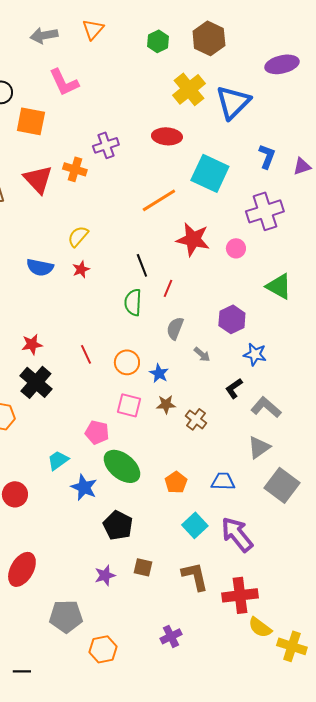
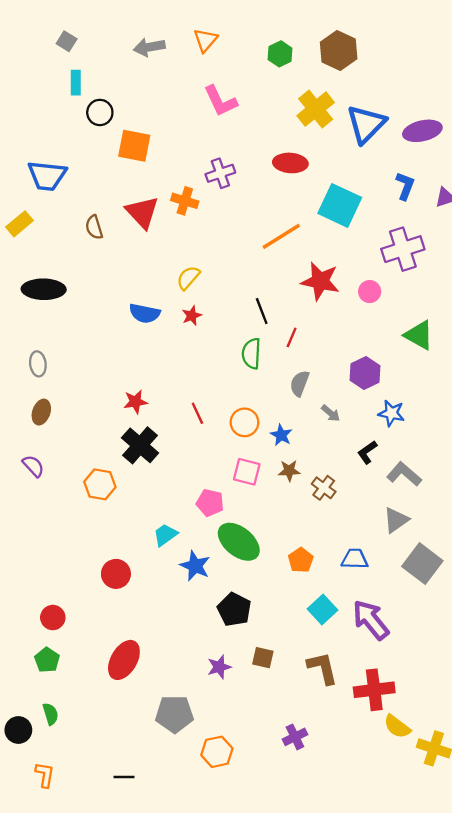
purple ellipse: (282, 64) -> (422, 131), moved
pink L-shape: (64, 82) -> (220, 101), moved

